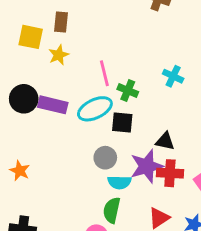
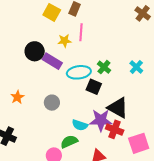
yellow star: (59, 55) -> (65, 41), moved
pink line: (104, 73) -> (81, 32), moved
black triangle: (165, 141) -> (118, 108), size x1.6
gray circle: (105, 158) -> (52, 103), moved
green semicircle: (112, 210) -> (69, 142), turned 36

